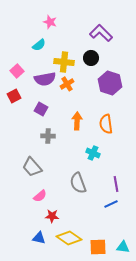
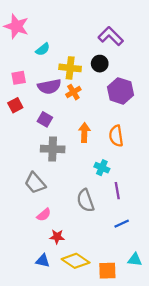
pink star: (50, 22) -> (16, 26), moved, size x1.6
pink square: (17, 71) -> (19, 78), turned 32
gray cross: (48, 136) -> (53, 149), size x1.5
purple line: (116, 184) -> (117, 191), moved
cyan triangle: (123, 247) -> (135, 260), moved

